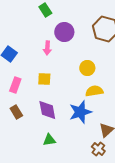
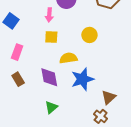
yellow square: (44, 79) -> (51, 37), moved
yellow semicircle: (94, 91) -> (68, 58), moved
green triangle: (49, 140) -> (51, 107), turned -32

